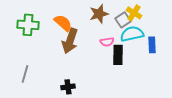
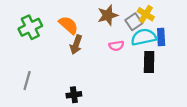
green cross: (28, 25) -> (30, 27), turned -30
brown arrow: (70, 41) -> (76, 45), size x0.7
blue rectangle: (152, 45) -> (161, 37), moved
black rectangle: (118, 55) -> (149, 62), moved

